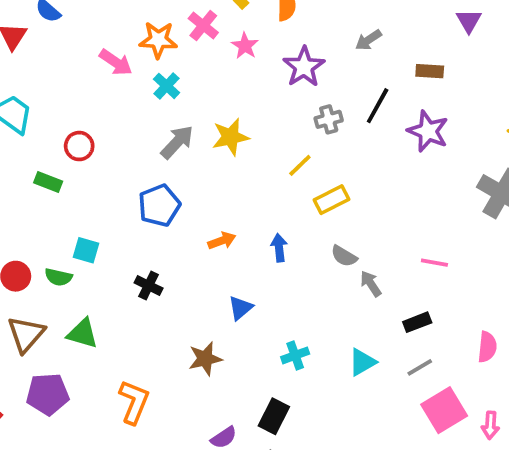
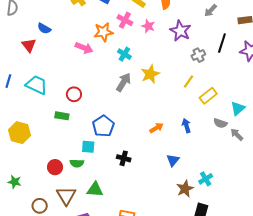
cyan cross: (167, 86) -> (124, 54), moved
blue pentagon: (159, 205) -> (103, 126), moved
brown star: (205, 359) -> (185, 189), moved
cyan triangle: (362, 362) -> (238, 108), moved

